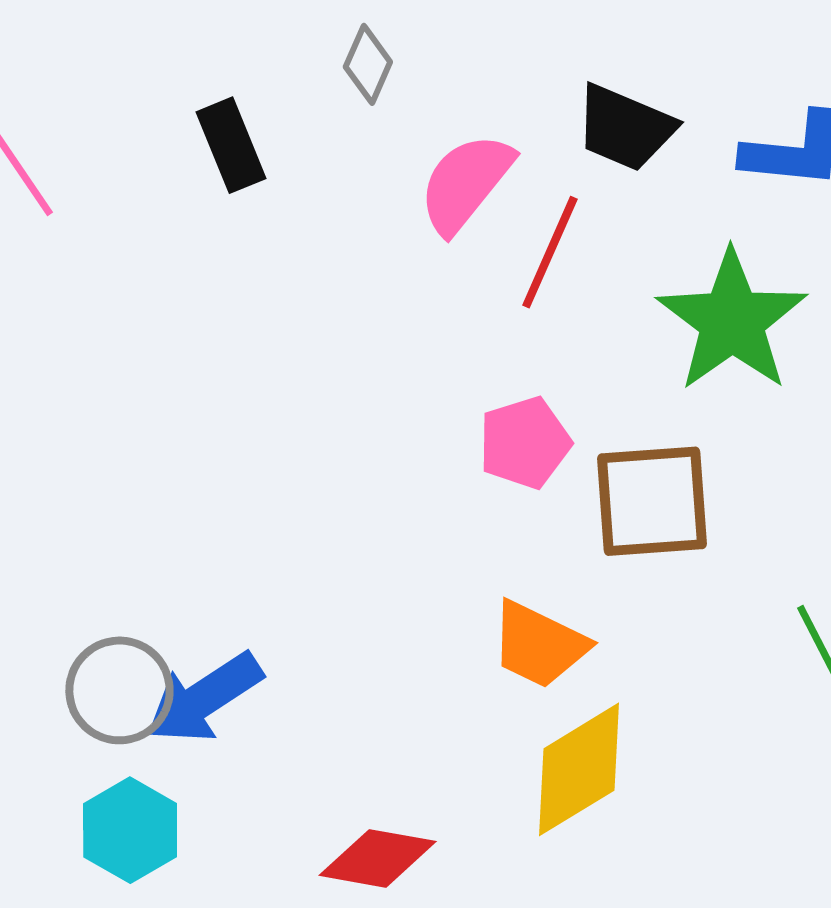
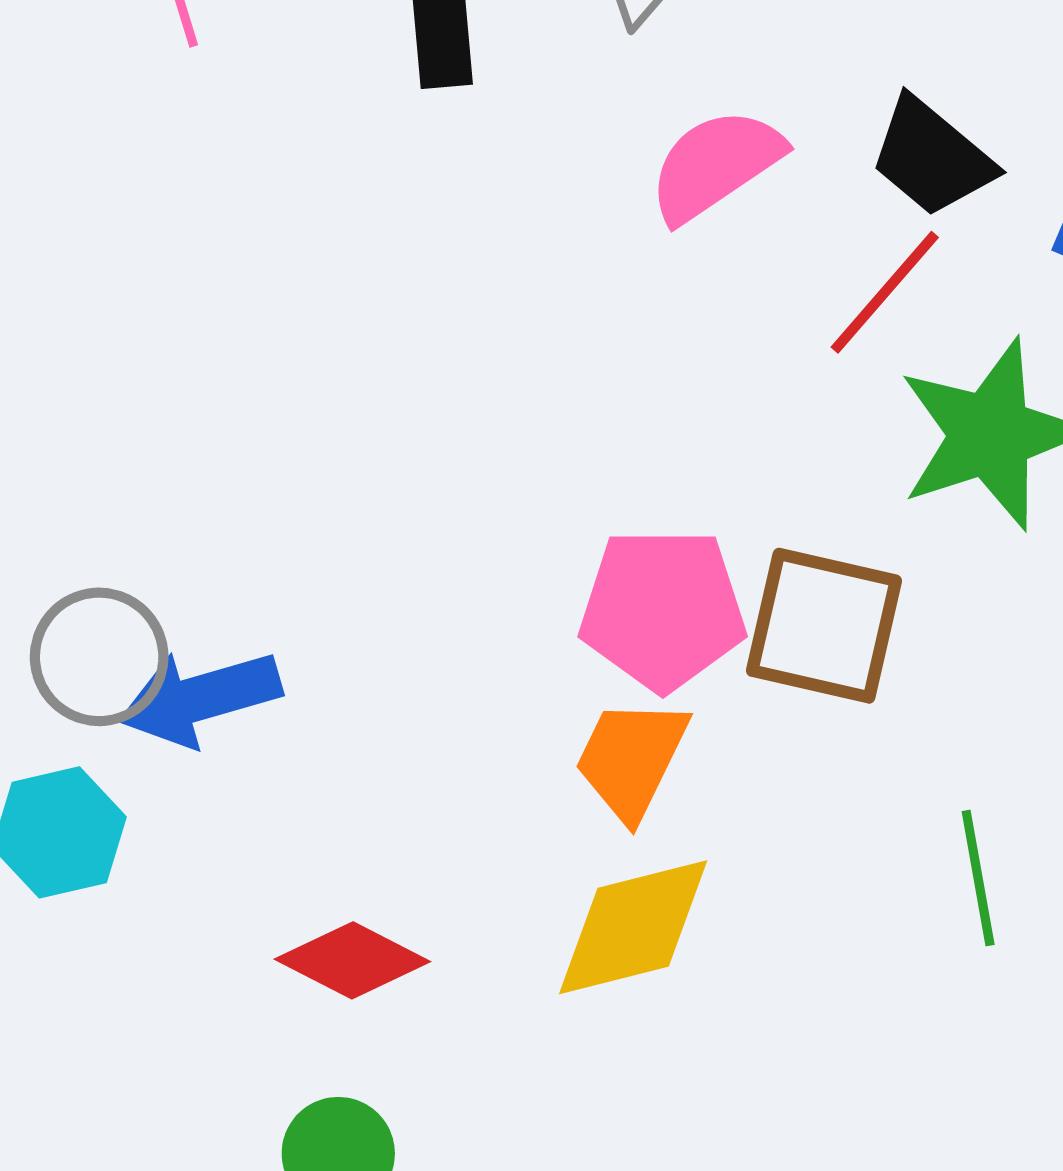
red line: (550, 252) -> (885, 292), moved
pink pentagon: (525, 443) -> (663, 609), moved, size x1.4
orange trapezoid: (539, 645) -> (631, 759), turned 73

